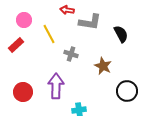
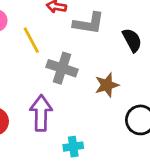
gray cross: (71, 54) -> (62, 68), size x1.5
brown star: (103, 66) -> (107, 85), turned 30

